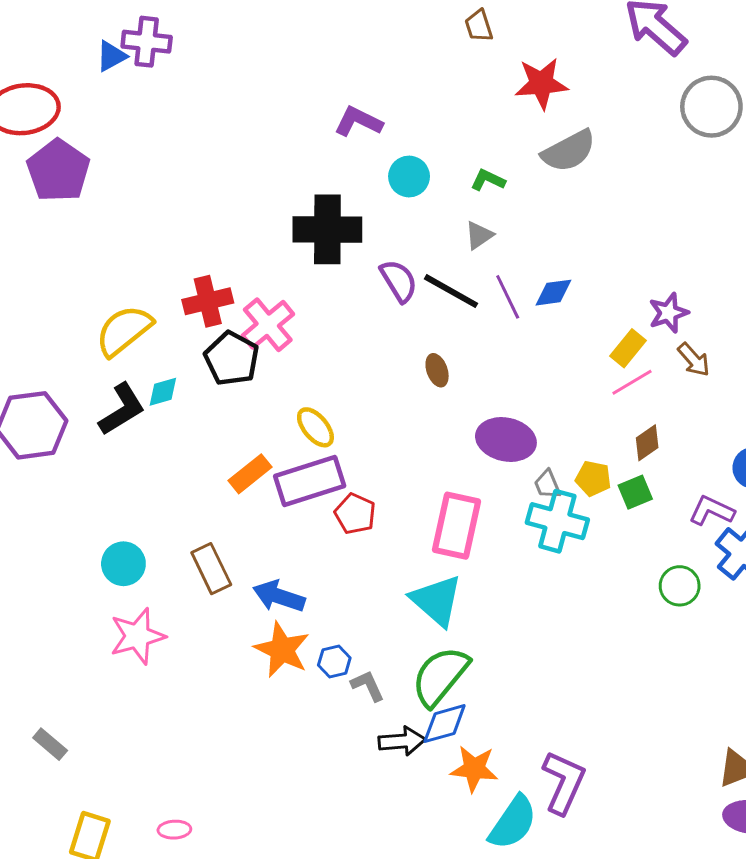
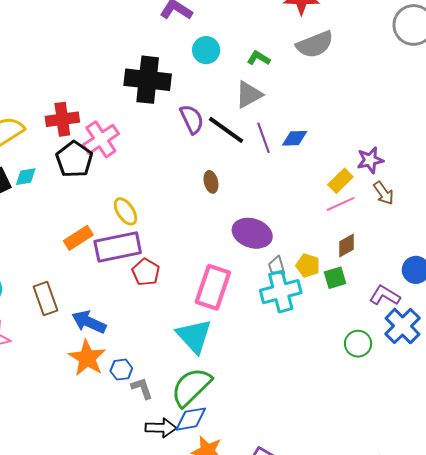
gray triangle: (479, 235) -> (249, 95), size x1.4
cyan cross: (557, 521) -> (281, 292), turned -36

